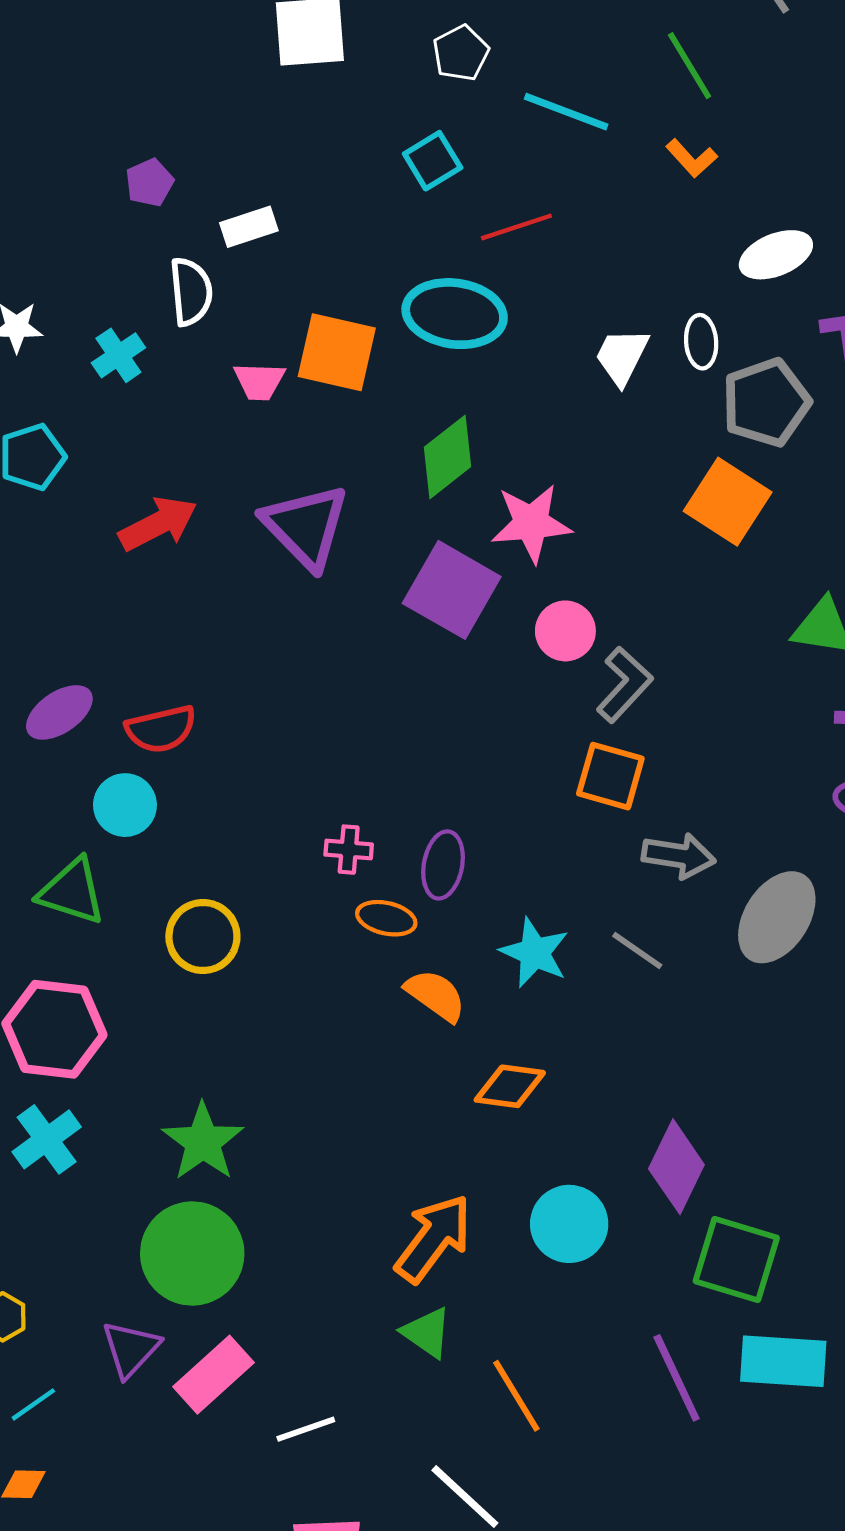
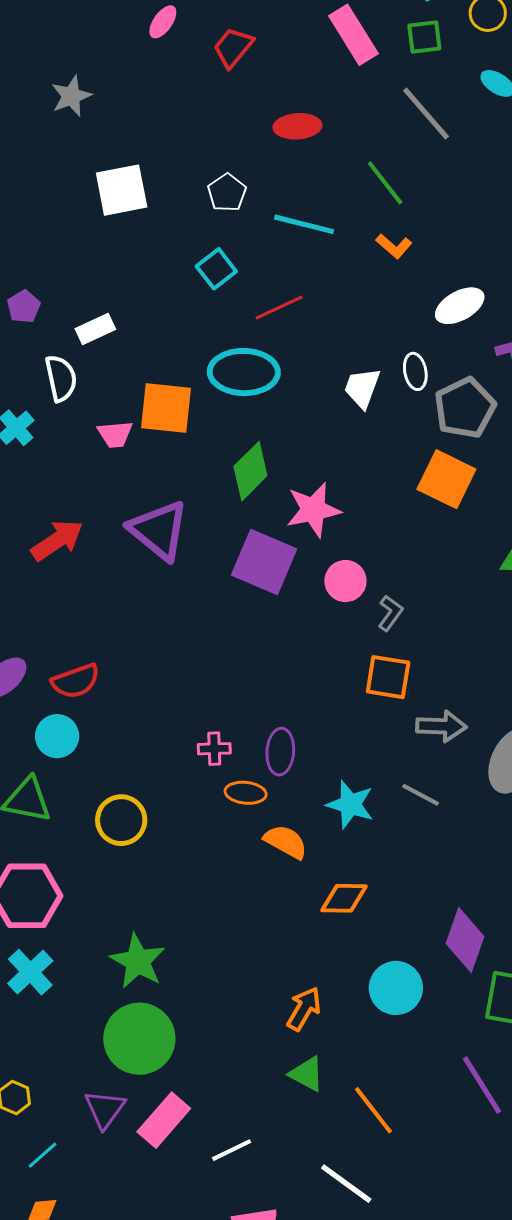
gray L-shape: (624, 685) -> (390, 613), size x0.7
orange arrow: (433, 1238) -> (304, 1009), size x0.7

